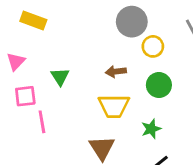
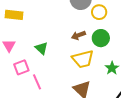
green circle: (159, 85) -> (101, 38), moved

